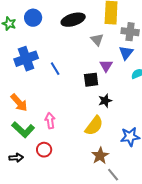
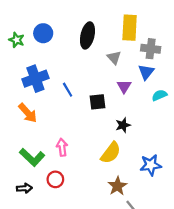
black ellipse: (73, 20) -> (87, 35), turned -60
black square: (91, 80) -> (97, 102), moved
orange arrow: (19, 103) -> (28, 113), moved

